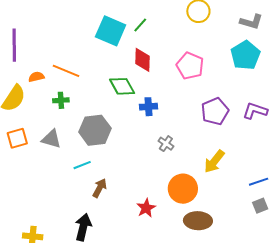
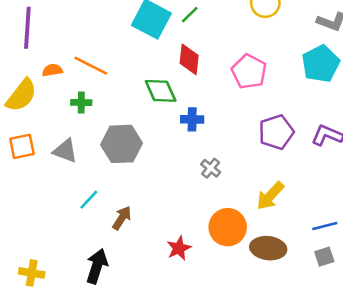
cyan line: (82, 165) -> (89, 200), moved, turned -30
brown ellipse: (198, 221) -> (268, 248), moved

